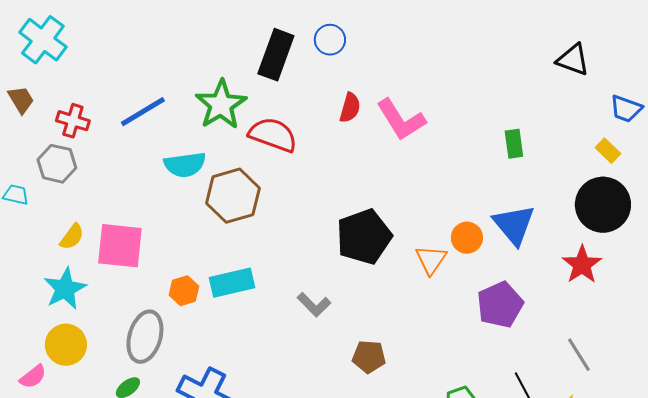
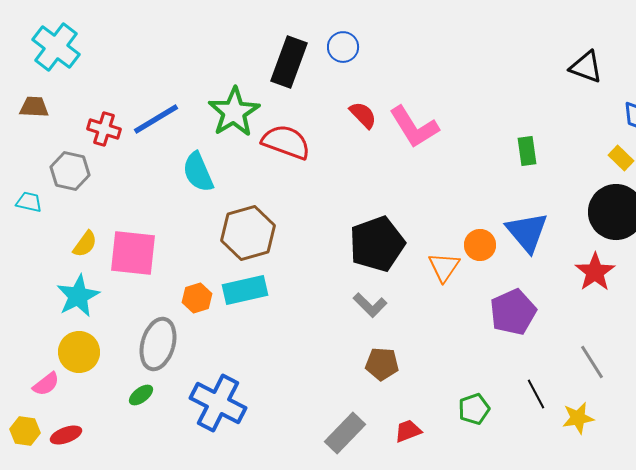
brown trapezoid: (21, 100) -> (34, 107), turned -56
red semicircle: (350, 108) -> (363, 115), turned -60
red cross: (73, 121) -> (104, 129), moved
cyan semicircle: (185, 165) -> (198, 172), turned 75
brown hexagon: (233, 196) -> (248, 233), moved
gray L-shape: (314, 305) -> (370, 305), moved

